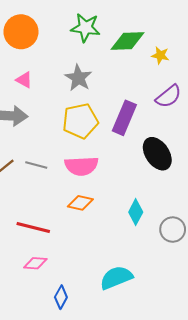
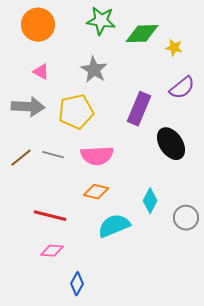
yellow pentagon: (80, 121) -> (76, 112), moved
cyan semicircle: (116, 278) -> (114, 226), moved

